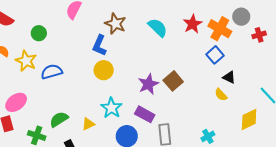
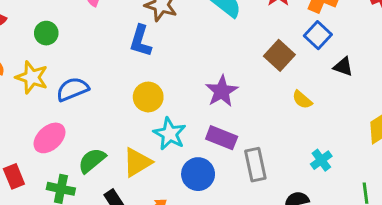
yellow circle: (104, 70) -> (148, 97), moved
brown square: (173, 81) -> (279, 55), moved
yellow semicircle: (221, 95) -> (302, 100), moved
pink ellipse: (16, 102) -> (49, 138), moved
yellow triangle: (88, 124) -> (137, 162), size x1.5

